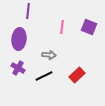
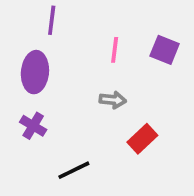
gray arrow: (49, 55) -> (113, 100), moved
black line: (44, 76) -> (74, 170), moved

